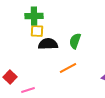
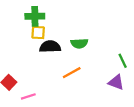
green semicircle: (75, 41) -> (79, 43), turned -112

